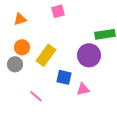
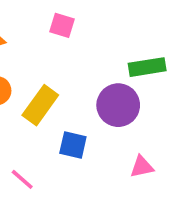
pink square: (58, 11) -> (62, 25), turned 32
pink triangle: (83, 89) -> (142, 167), moved

